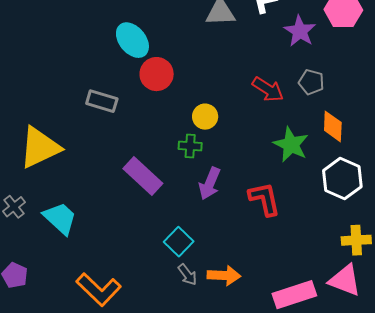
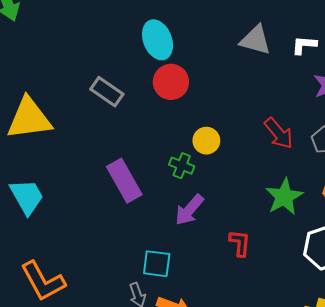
red L-shape: (264, 199) -> (240, 243), size x0.7
cyan square: (179, 242) -> (157, 264), moved, turned 36

